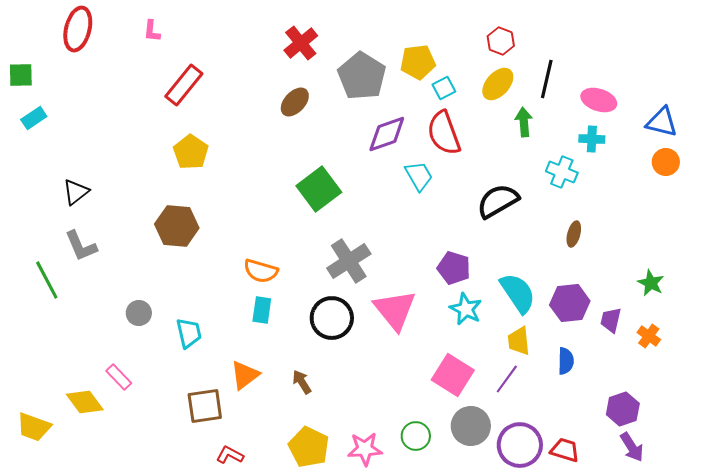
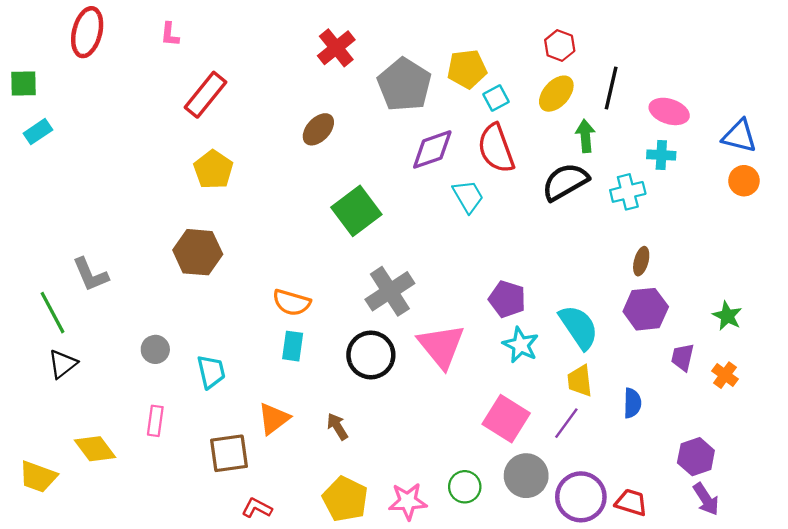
brown ellipse: (295, 102) -> (318, 129), moved
cyan cross: (562, 172) -> (628, 192), turned -36
black triangle: (76, 192) -> (63, 364), moved
black semicircle: (498, 201) -> (565, 182), moved
purple hexagon: (570, 303) -> (646, 309), moved
pink rectangle: (119, 377) -> (155, 421), moved, turned 52

